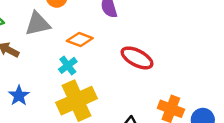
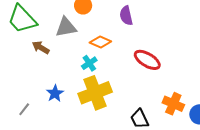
blue star: (19, 96) -> (55, 93), moved

